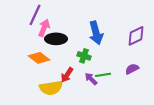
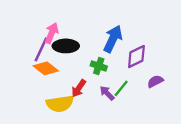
purple line: (35, 15) -> (41, 49), moved
blue arrow: (96, 33) -> (113, 39), turned -140
purple diamond: (136, 36) -> (136, 57), moved
green line: (103, 75) -> (121, 88), turned -42

